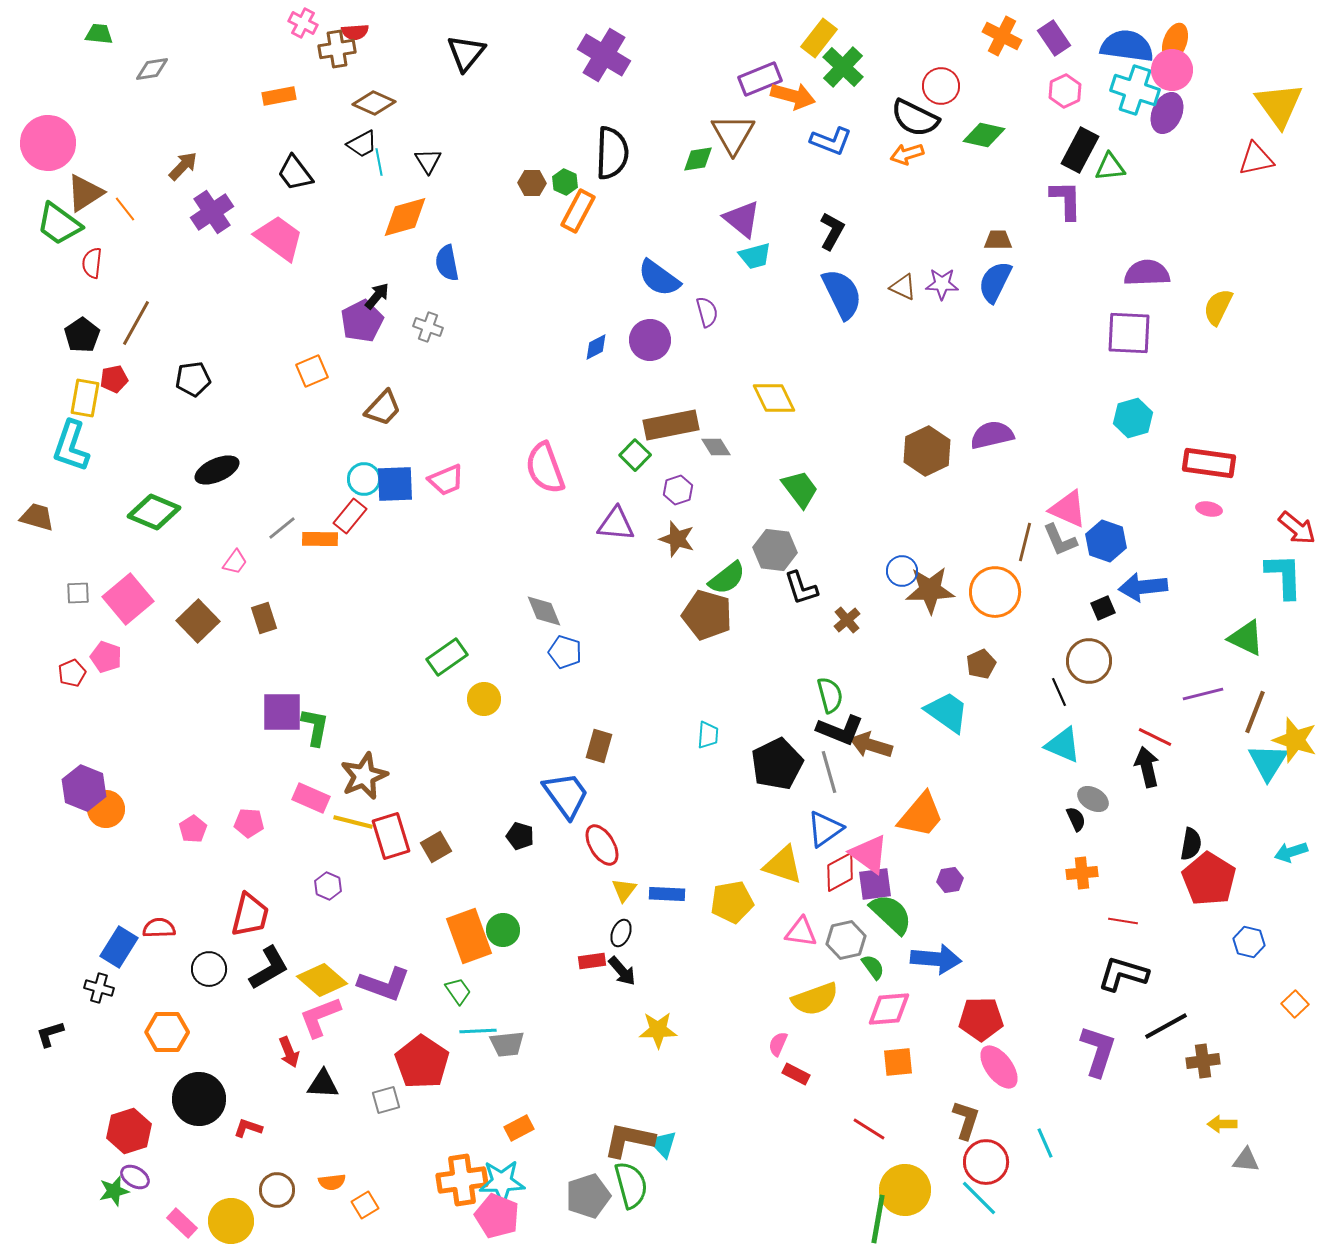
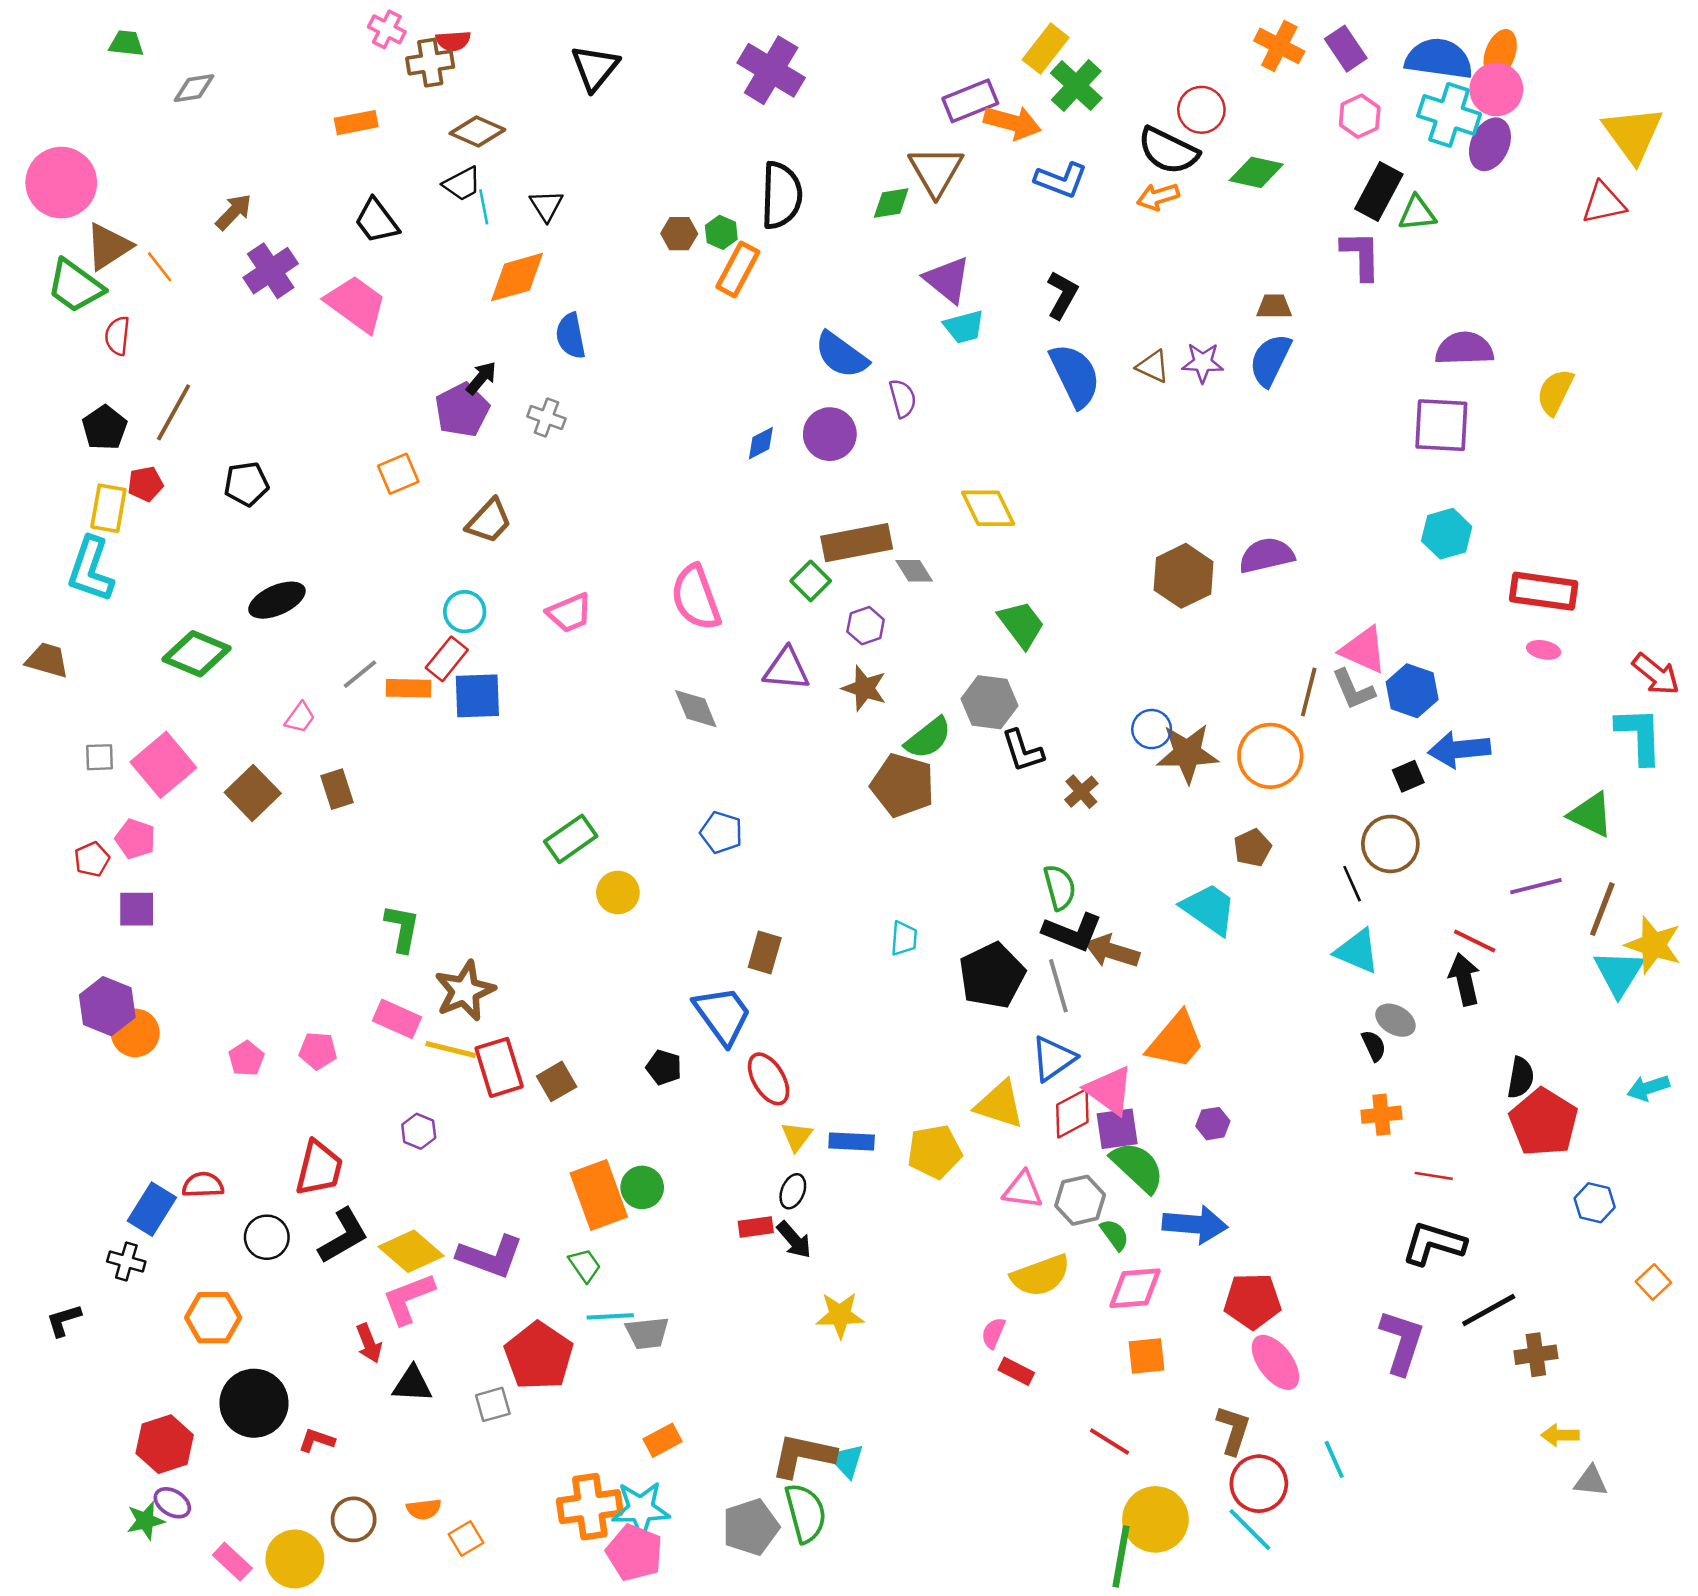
blue square: (395, 484) -> (477, 696), moved
gray diamond: (544, 611) -> (696, 709), moved
purple square: (282, 712) -> (137, 909), moved, size x0.7

